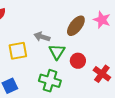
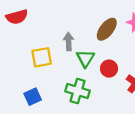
gray arrow: (42, 37) -> (69, 42), turned 70

